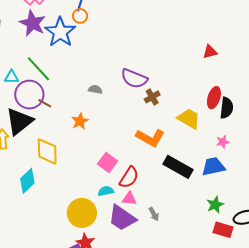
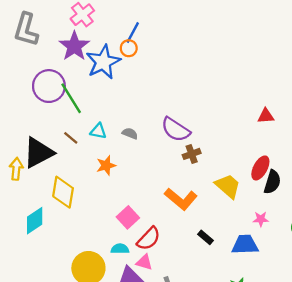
cyan triangle: (11, 77) -> (98, 131), moved
purple circle: (29, 95) -> (49, 86), moved
black rectangle: (178, 167) -> (205, 237), size x0.5

